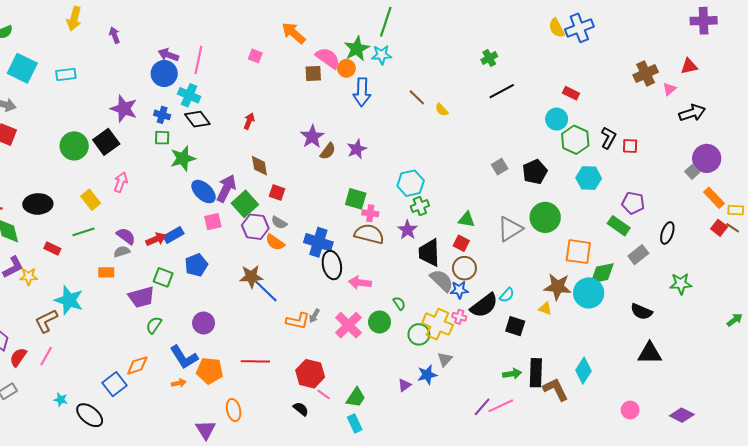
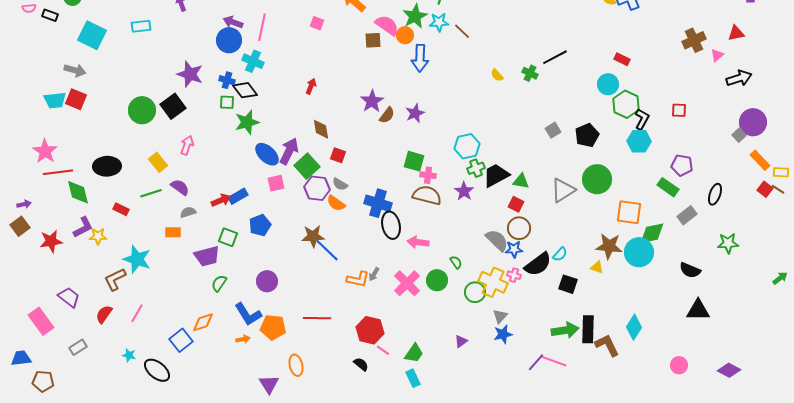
green cross: (489, 58) -> (530, 73), moved, turned -35
cyan rectangle: (66, 75) -> (141, 26), moved
brown line: (417, 97) -> (462, 31), moved
black diamond: (197, 119) -> (245, 90), moved
black L-shape: (608, 138) -> (642, 119), moved
purple semicircle: (126, 236) -> (180, 187), moved
black trapezoid: (429, 253) -> (496, 175), moved, turned 64
pink line: (46, 356) -> (137, 313), moved
red semicircle: (18, 357) -> (104, 314), moved
green arrow: (512, 374) -> (565, 330), size x1.5
blue star: (427, 375) -> (503, 334), moved
pink line: (501, 406) -> (554, 361), turned 45

